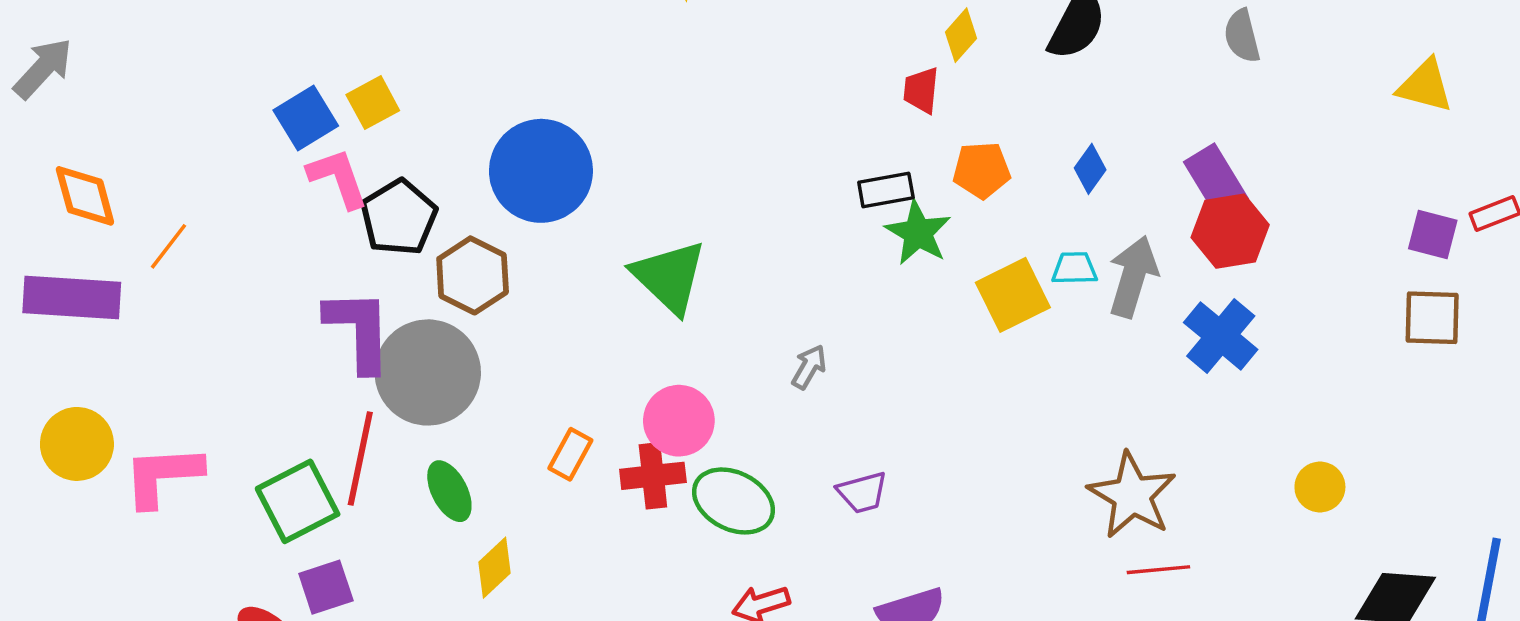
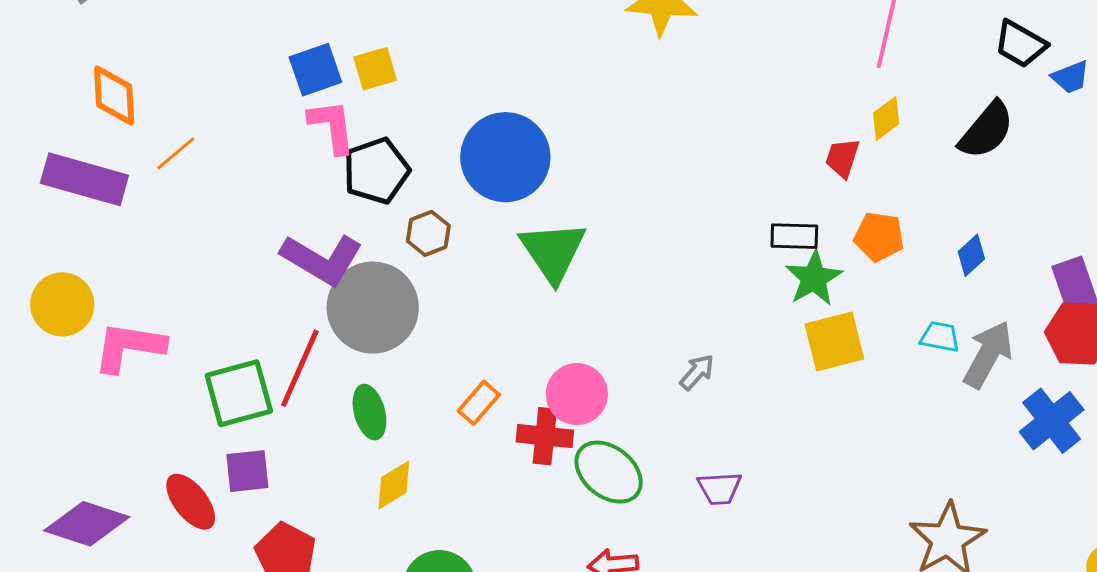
brown hexagon: (473, 275) -> (428, 233), size x0.7
green triangle: (669, 277) -> (553, 251), moved
yellow square: (1013, 295) -> (834, 342), moved
purple L-shape: (359, 330) -> (322, 259), turned 110

